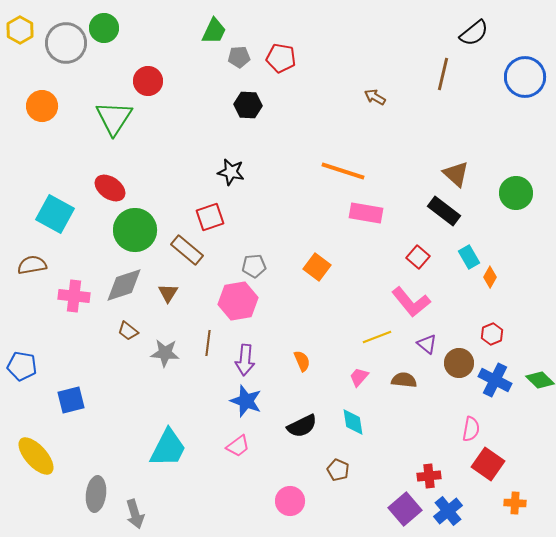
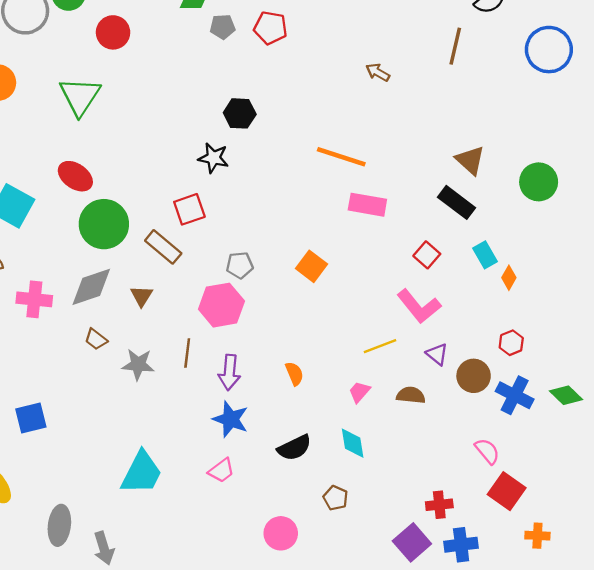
red circle: (148, 81) -> (113, 32), moved
black hexagon: (248, 105) -> (240, 113), moved
pink semicircle: (471, 429) -> (487, 451), turned -50
blue cross: (448, 511) -> (461, 545), turned 32

